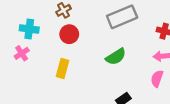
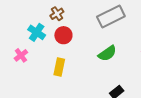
cyan cross: (29, 29) -> (37, 32), moved, turned 30

